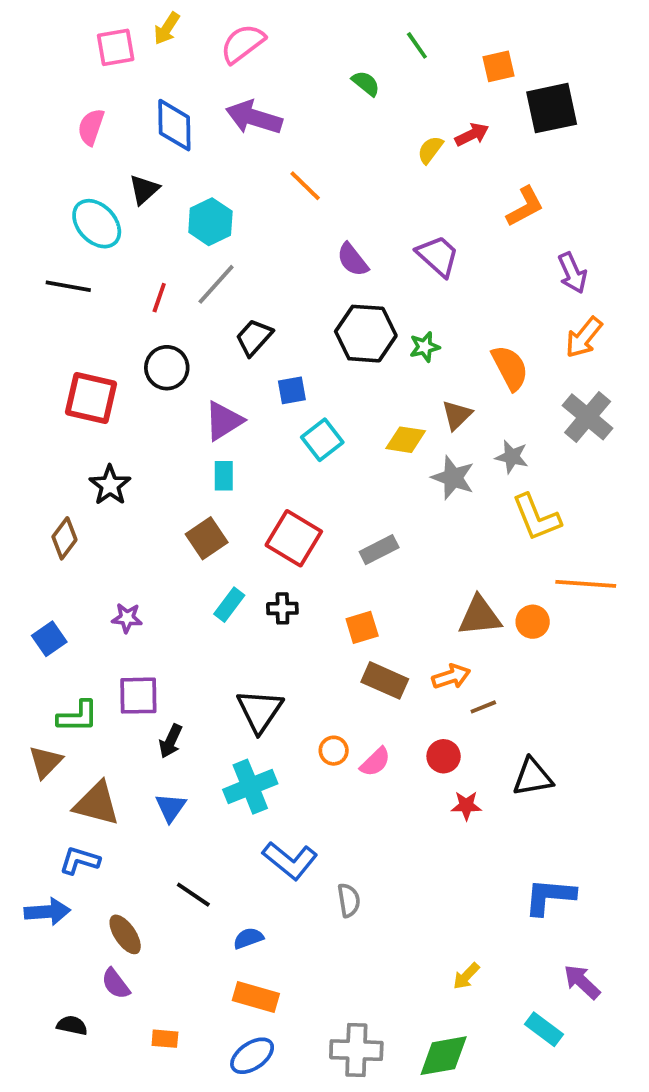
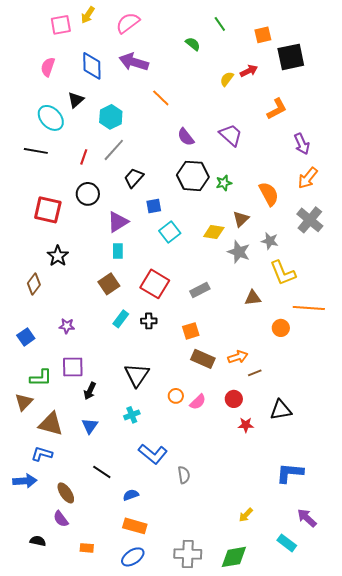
brown triangle: (480, 616) -> (253, 298), moved, size x0.7
cyan cross: (250, 787) -> (132, 415), size x0.6

